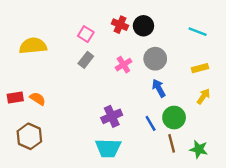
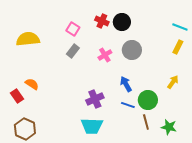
cyan line: (198, 32) -> (180, 27), moved
yellow rectangle: (200, 68) -> (178, 47), moved, turned -48
blue arrow: (159, 88) -> (126, 84), moved
red rectangle: (15, 98) -> (17, 96), moved, turned 64
blue line: (151, 123) -> (128, 105), turned -40
brown hexagon: (29, 136) -> (25, 129), moved

